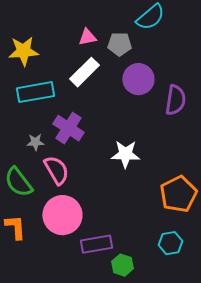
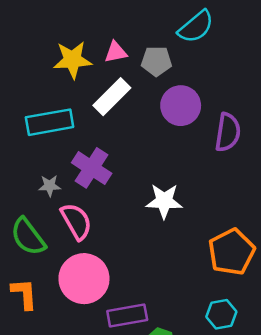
yellow star: (23, 51) -> (73, 60), moved

